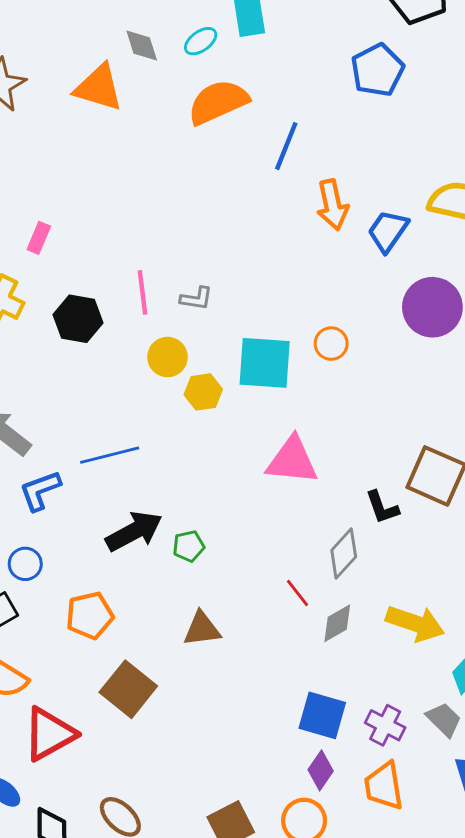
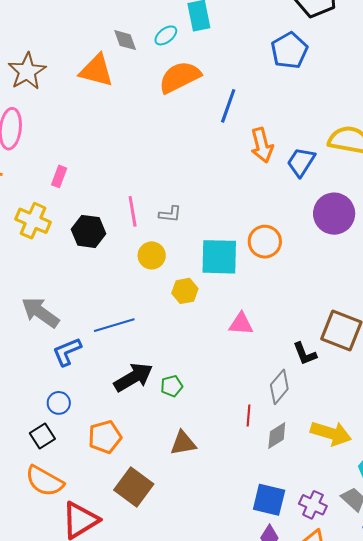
orange circle: (331, 344) -> (265, 242), size x1.4
yellow hexagon: (203, 392) -> (185, 291), moved
pink triangle: (292, 461) -> (241, 324), size x0.7
red line: (297, 593) -> (248, 416), turned 45

